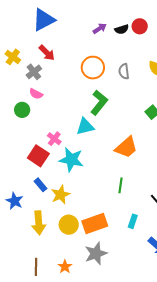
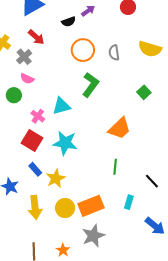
black semicircle: (122, 29) -> (69, 22), moved
cyan triangle: (85, 127) -> (61, 106), moved
pink cross: (54, 139) -> (38, 116), moved

